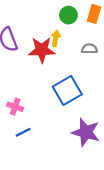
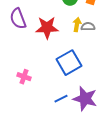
yellow arrow: (56, 38) -> (77, 25), moved
blue line: (23, 132) -> (61, 99), moved

